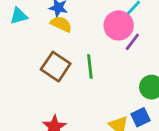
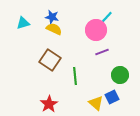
purple line: (132, 42) -> (102, 52), moved, turned 32
green line: (90, 67) -> (75, 76), moved

